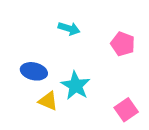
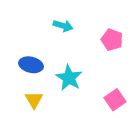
yellow triangle: (48, 101) -> (34, 100), moved, turned 36

